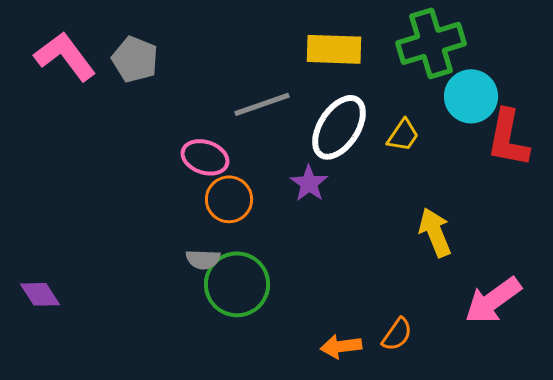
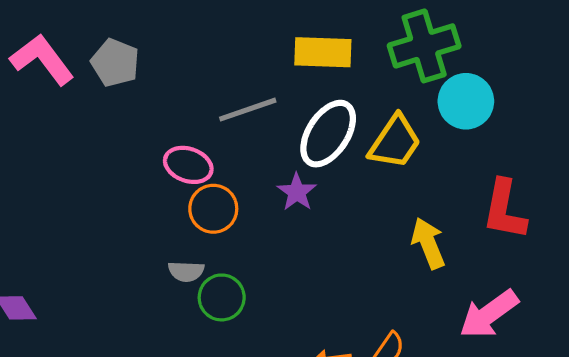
yellow trapezoid: (403, 135) -> (395, 142), size x1.6
red L-shape: (508, 138) -> (504, 210), moved
green circle: (237, 284) -> (222, 297), size x0.7

